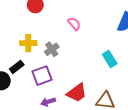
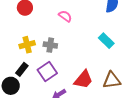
gray cross: (52, 49) -> (50, 45), turned -32

